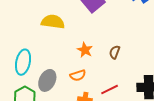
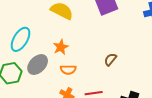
orange star: (85, 50) -> (61, 47), moved

